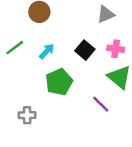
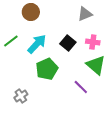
cyan arrow: (47, 51) -> (37, 44), size x1.5
gray cross: (27, 115) -> (21, 96), turned -32

